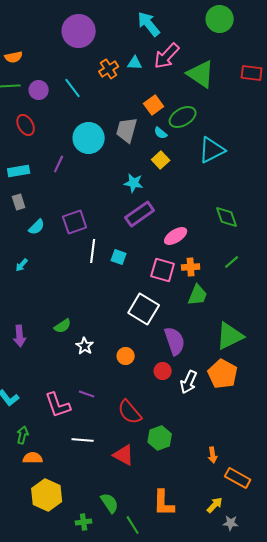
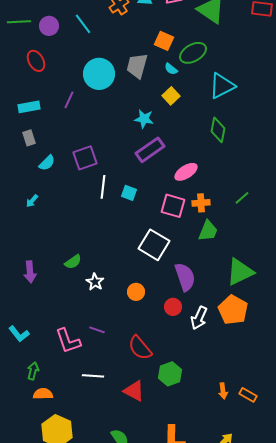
orange square: (154, 105) -> (164, 41), turned -30
green diamond: (227, 217) -> (218, 130), moved, turned 30
orange rectangle: (238, 478) -> (248, 395), moved, size x0.7

